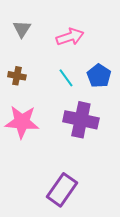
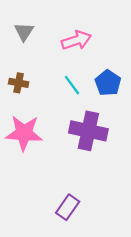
purple rectangle: (62, 190) -> (68, 207), size x0.7

